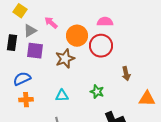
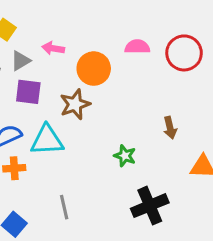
pink arrow: (51, 23) -> (53, 48), turned -32
red circle: (101, 46) -> (184, 53), moved
cyan triangle: (62, 96) -> (47, 140), moved, size x1.6

